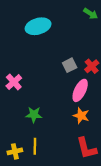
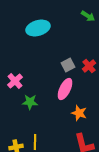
pink ellipse: (80, 90) -> (65, 89), moved
green star: (34, 115) -> (30, 102), moved

